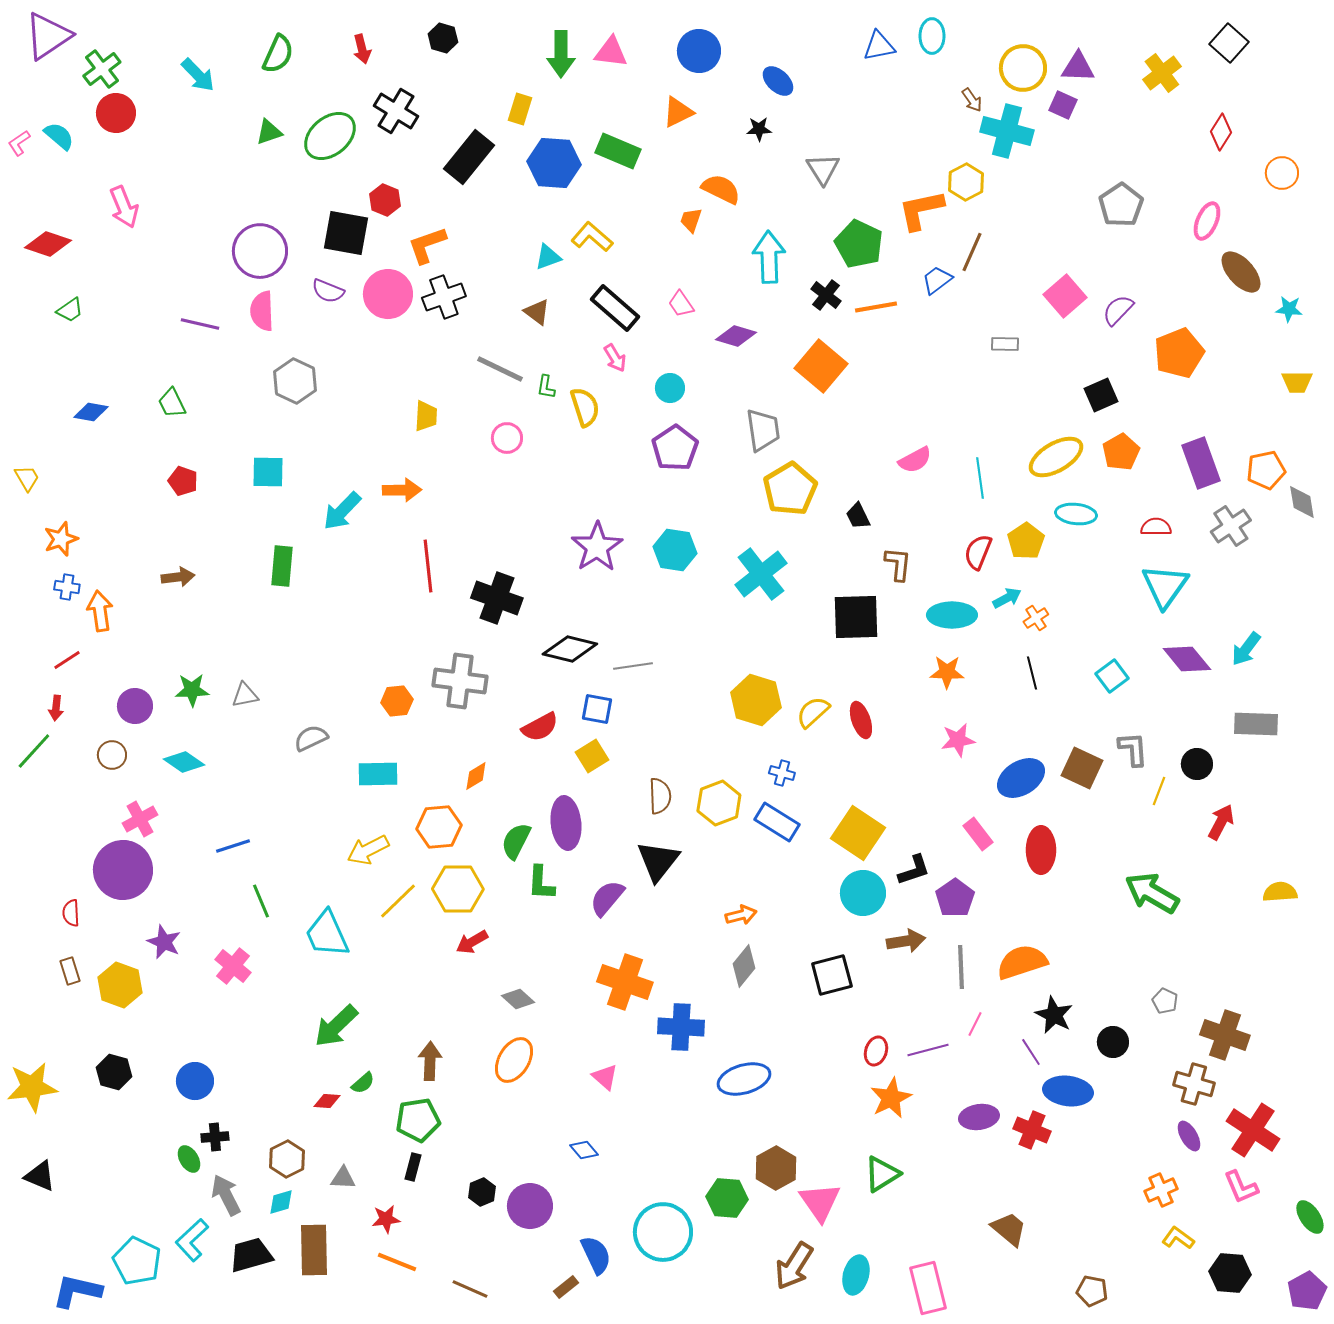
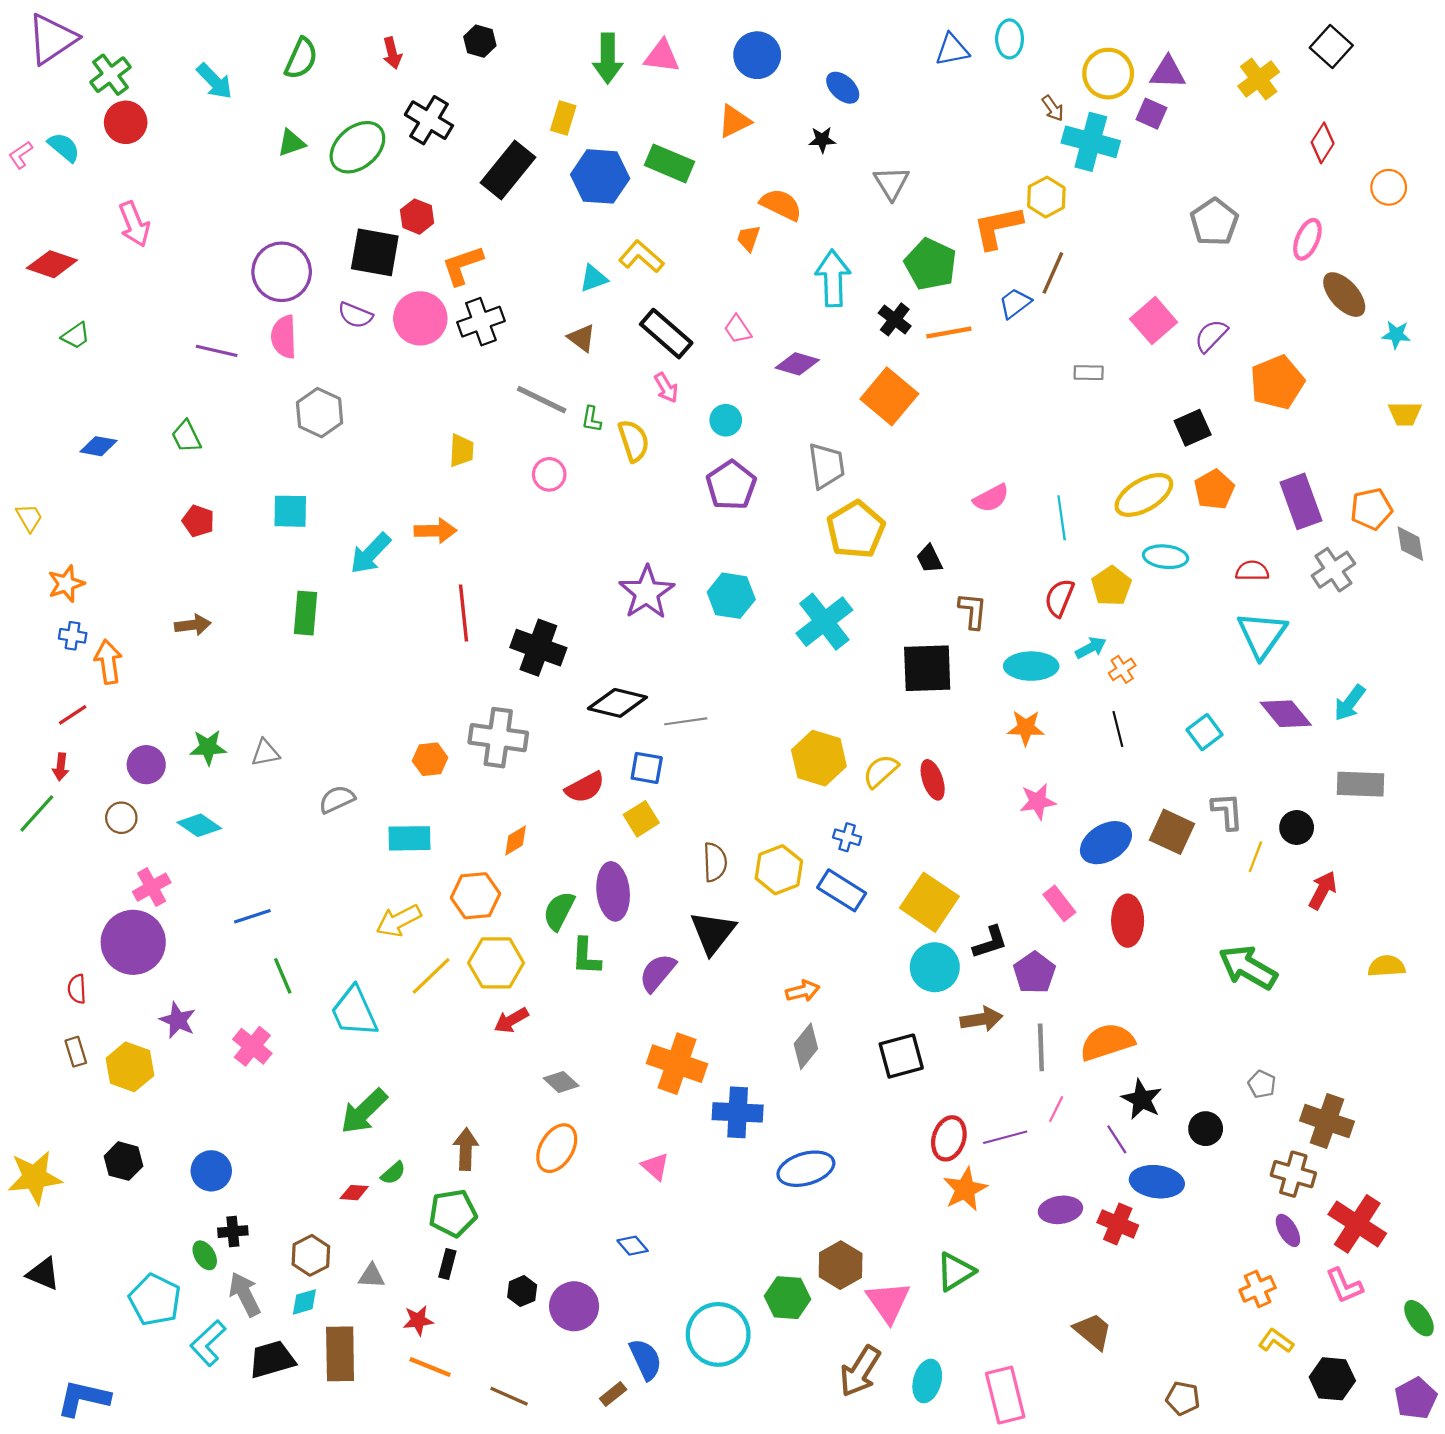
red ellipse: (876, 1051) -> (949, 1138), size x1.4
cyan pentagon: (137, 1261) -> (155, 1300), moved

